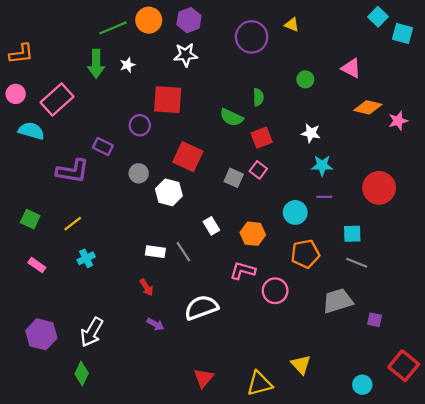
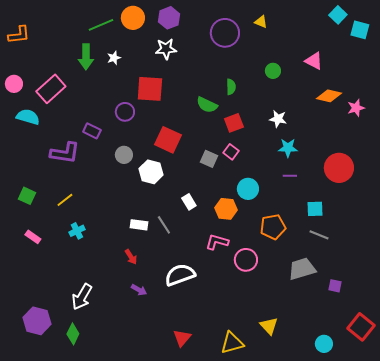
orange L-shape: (21, 54) -> (19, 35), moved
cyan circle: (295, 212) -> (248, 189), moved
purple hexagon: (41, 334) -> (37, 321), moved

